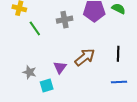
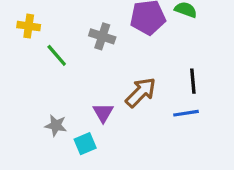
gray cross: (65, 20) -> (102, 36), turned 35
blue line: (119, 82) -> (186, 113), moved

